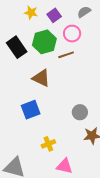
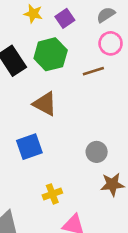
pink circle: (72, 34) -> (111, 43), moved
brown line: (66, 55) -> (93, 71), moved

